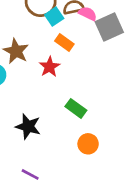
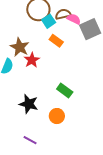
red star: (49, 67) -> (32, 60), moved
orange circle: (88, 144) -> (57, 116), moved

